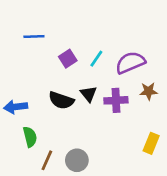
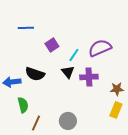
cyan line: (96, 59) -> (74, 55), moved
brown star: (149, 91) -> (117, 89), moved
black semicircle: (61, 100) -> (35, 74), moved
gray circle: (77, 160) -> (68, 121), moved

